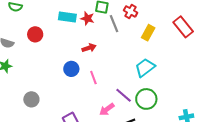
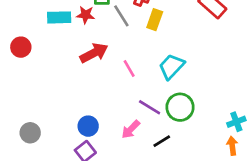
yellow rectangle: (148, 33) -> (155, 20), moved
red arrow: (89, 48) -> (94, 53), size x1.5
blue circle: (71, 69) -> (88, 126), moved
pink line: (93, 78) -> (129, 68), moved

